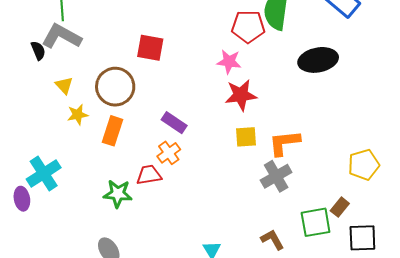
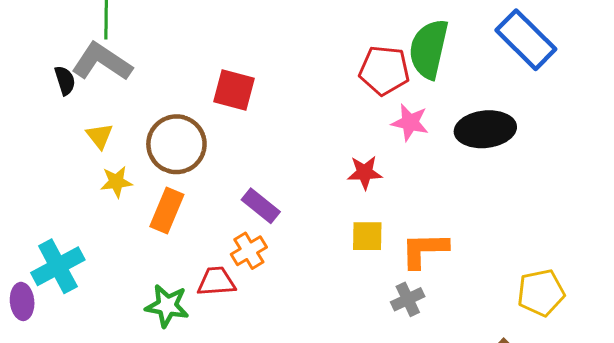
pink star: (229, 62) -> (410, 122), moved
red star: (241, 95) -> (365, 173), size x0.7
gray cross: (276, 176) -> (408, 299), size x0.7

